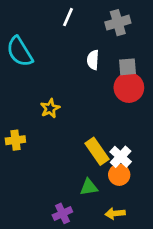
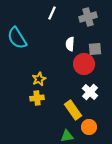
red circle: (129, 88) -> (84, 64), moved
yellow cross: (15, 140) -> (37, 98), moved
white cross: (121, 157) -> (90, 92), moved

